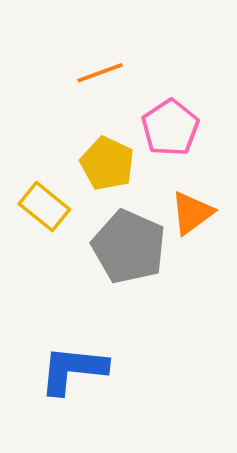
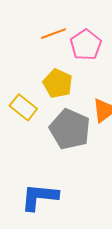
pink pentagon: (170, 128) -> (86, 45), moved

